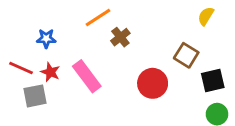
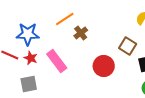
blue star: (46, 39) -> (28, 34), size x1.6
gray square: (35, 96) -> (29, 84), moved

